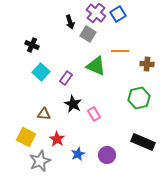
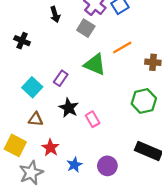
black arrow: (70, 22) -> (55, 14), moved
orange line: (120, 51) -> (122, 47), turned -30
cyan square: (41, 72) -> (32, 87), moved

